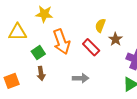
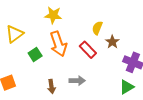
yellow star: (44, 14) -> (53, 15), moved
yellow triangle: (18, 32) -> (15, 34), turned -36
brown arrow: (41, 73) -> (51, 86), moved

